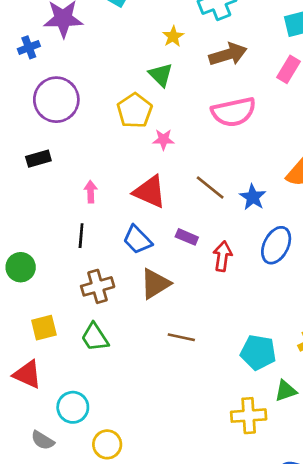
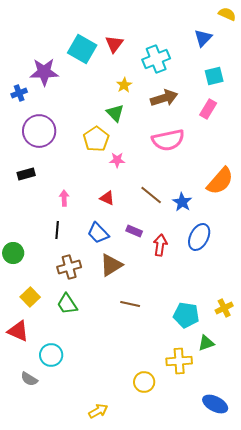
red triangle: (150, 192) -> (107, 198), size x0.6
yellow square: (44, 328) -> (30, 297), turned -30
yellow circle: (107, 444) -> (144, 382), moved

